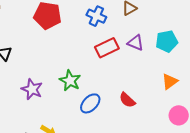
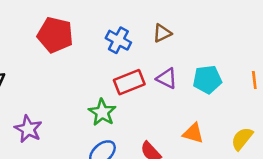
green star: (70, 81) -> (102, 112), moved
orange triangle: (170, 81) -> (193, 133), moved, turned 48

